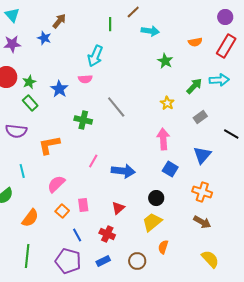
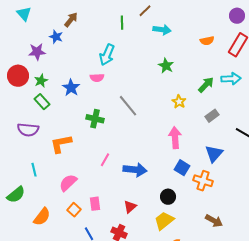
purple star: (12, 44) -> (37, 52), moved
green star: (165, 61) -> (166, 66), moved
orange cross: (202, 192) -> (203, 181), moved

